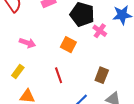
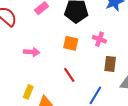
pink cross: (100, 31) -> (99, 39), moved
yellow rectangle: (18, 72) -> (28, 92), moved

